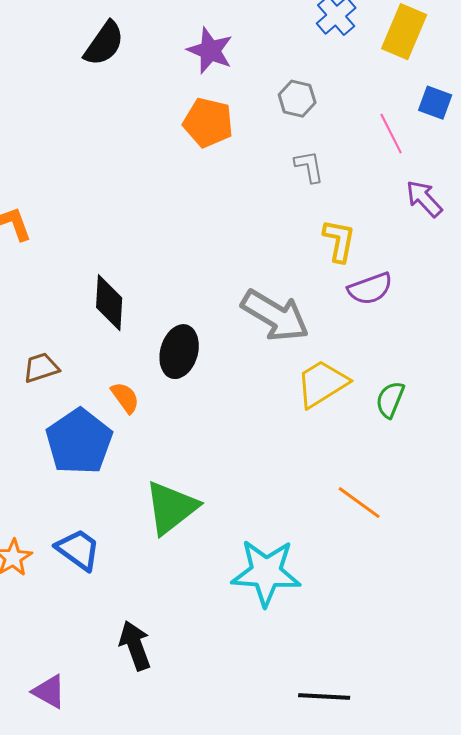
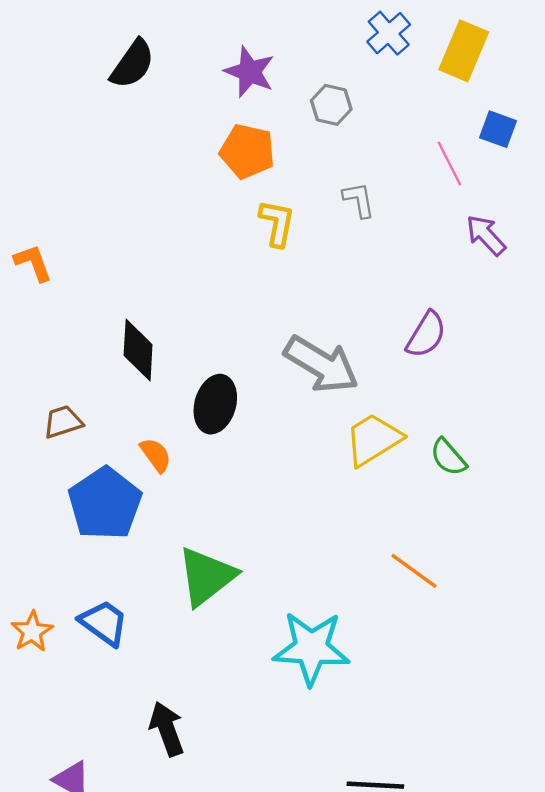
gray hexagon: (297, 99) -> (331, 105), moved
yellow L-shape: (339, 241) -> (277, 223), moved
purple semicircle: (370, 289) -> (426, 335), turned -39
green semicircle: (390, 400) -> (448, 457), turned -63

